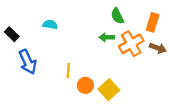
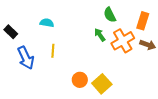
green arrow: (107, 37) -> (100, 35), turned 56
yellow line: (68, 70) -> (53, 51), moved

